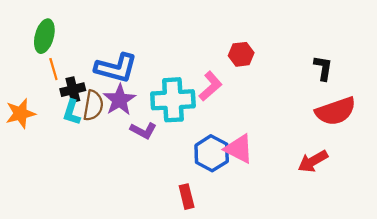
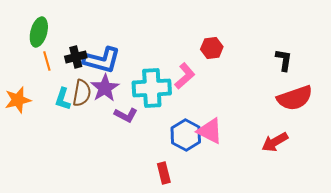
black cross: (73, 90) -> (76, 57), moved

